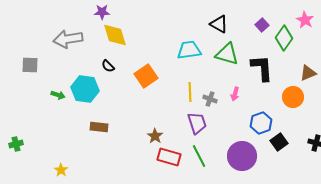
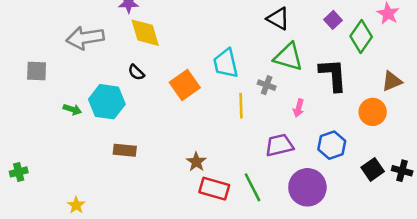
cyan trapezoid: (189, 50) -> (226, 63), moved, turned -95
gray cross: (210, 99) -> (267, 85), moved
purple trapezoid: (197, 123) -> (279, 145), moved, turned -85
black square: (279, 142) -> (373, 169), moved

